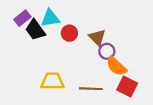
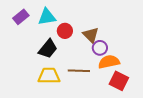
black trapezoid: (35, 30) -> (48, 49), moved, turned -105
orange semicircle: (116, 66) -> (109, 62), turned 125
brown line: (91, 89) -> (79, 71), moved

